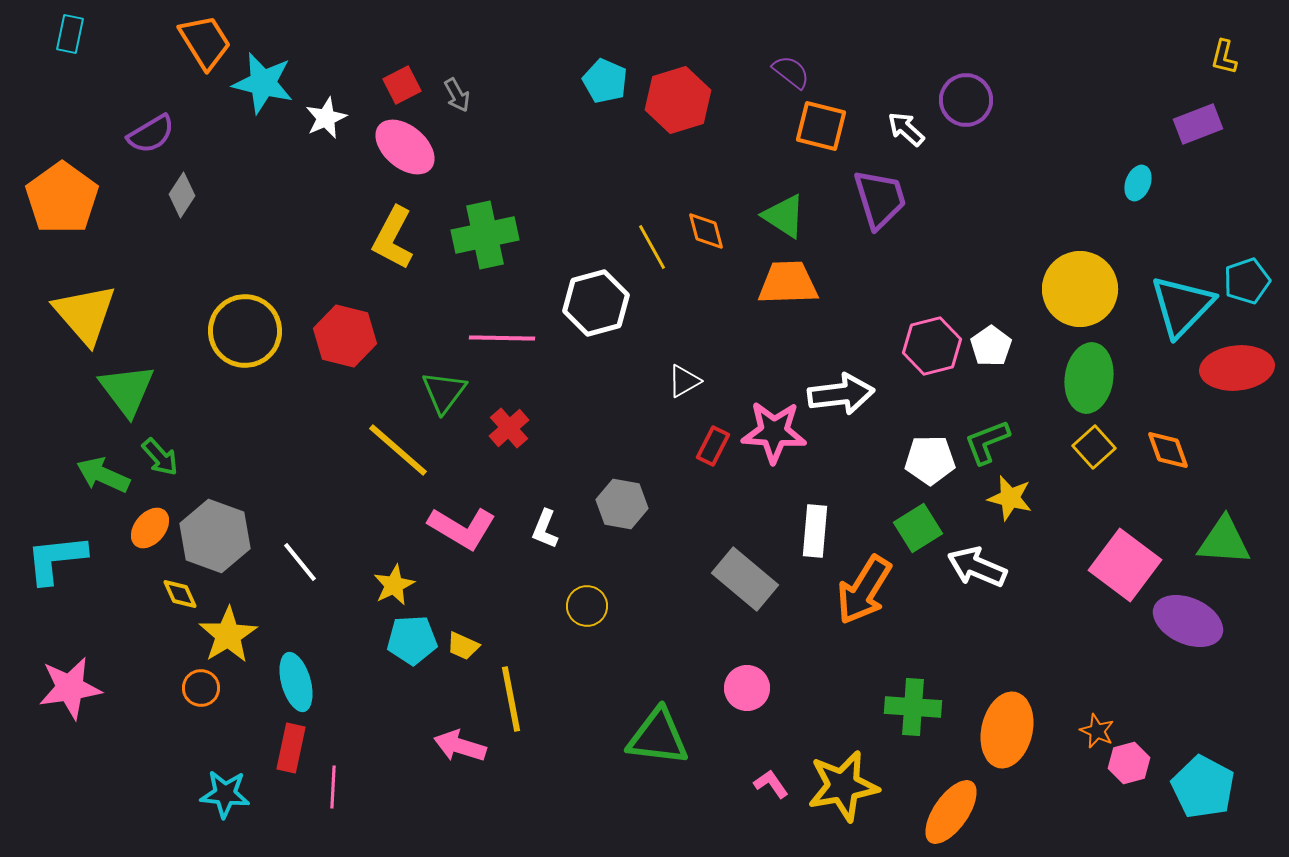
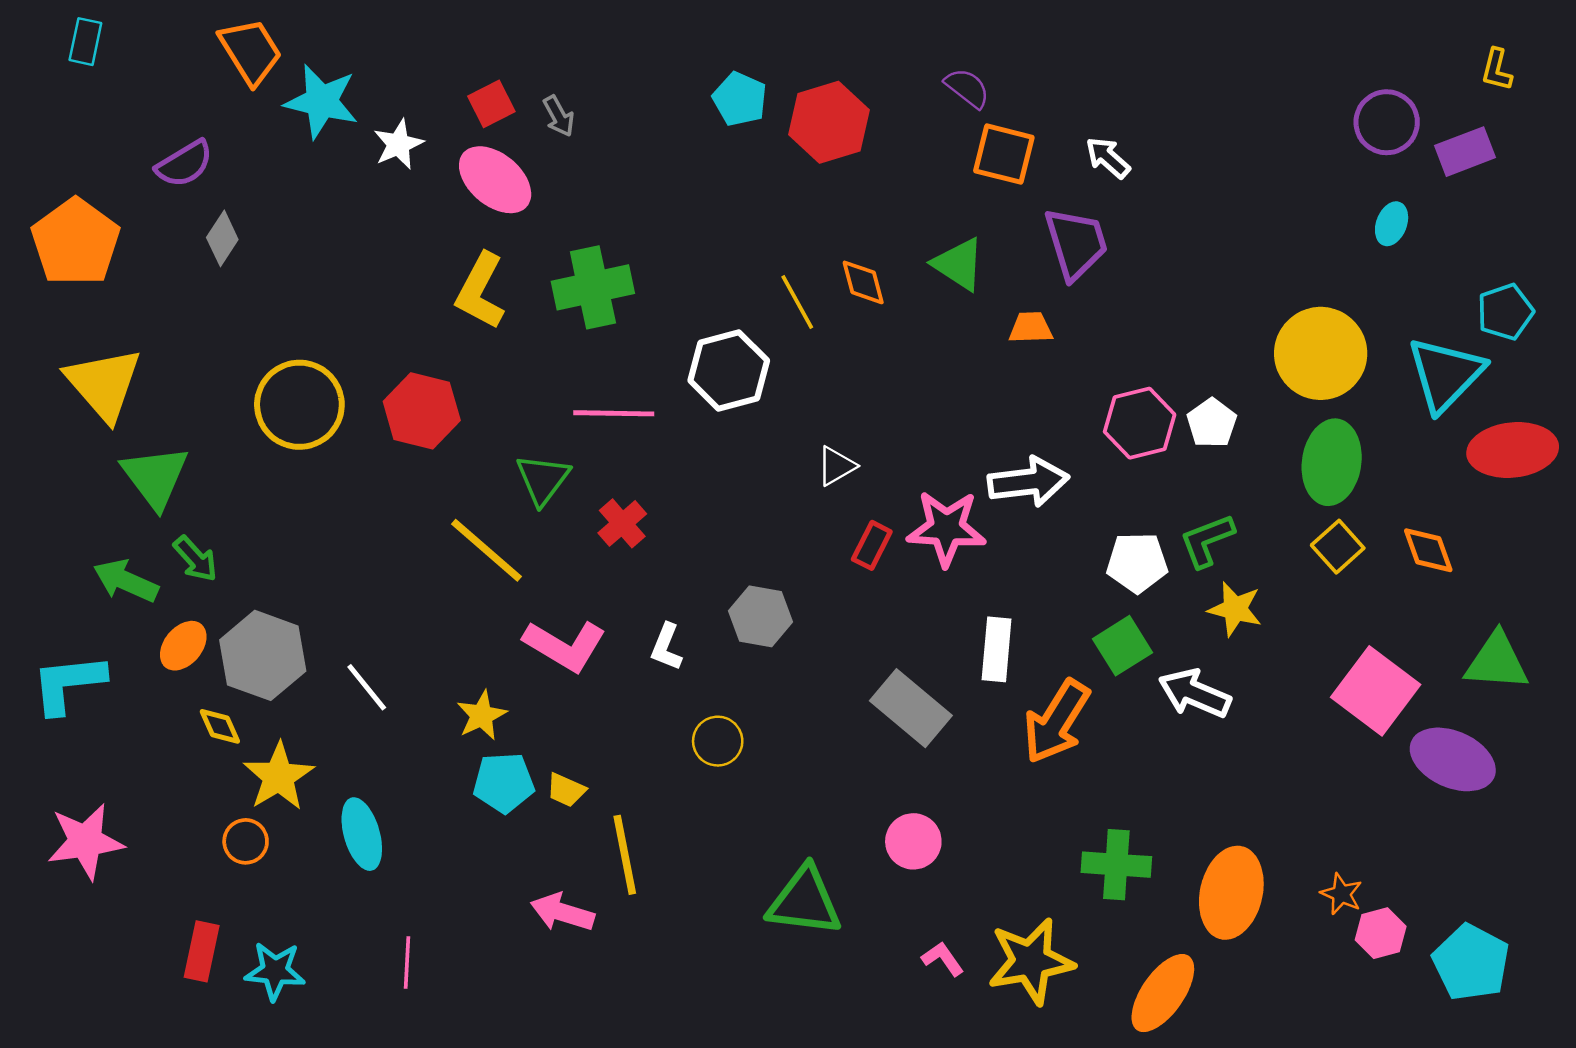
purple circle: (966, 100) -> (1387, 122), moved
cyan pentagon: (1247, 281) -> (1505, 312), moved
orange trapezoid: (788, 283) -> (1031, 328), moved, size x0.6
red rectangle: (291, 748) -> (202, 951), moved

